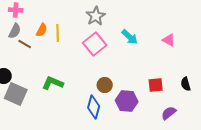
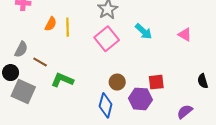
gray semicircle: (15, 31) -> (21, 49), moved
brown line: (25, 44) -> (40, 62), moved
red square: (156, 85) -> (156, 82), moved

